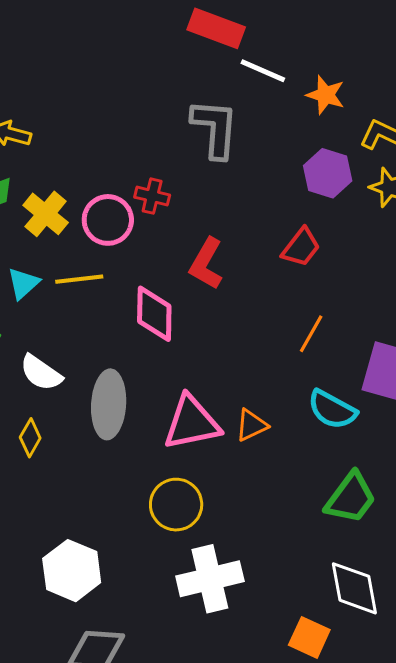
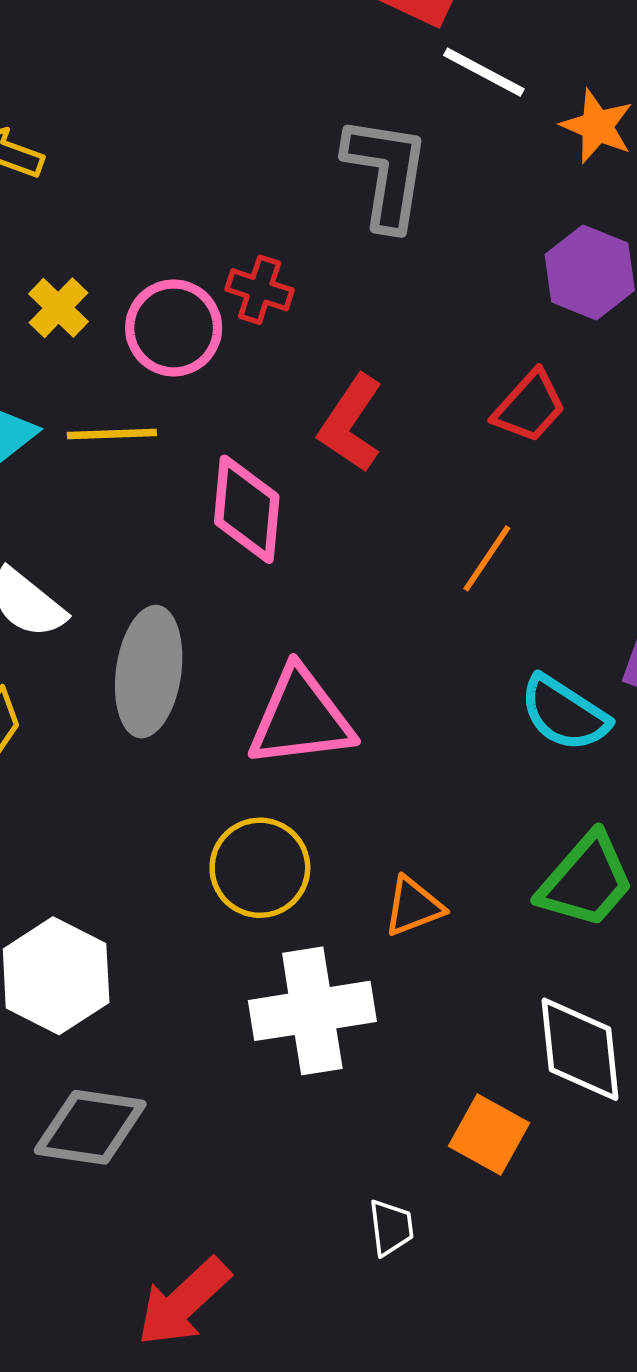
yellow cross: (46, 214) -> (58, 308), size x0.7
orange line: (311, 334) -> (487, 558), moved
orange triangle: (251, 425) -> (413, 906), moved

